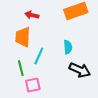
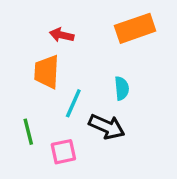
green line: (21, 68) -> (28, 132), moved
black arrow: (80, 70) -> (107, 127), moved

